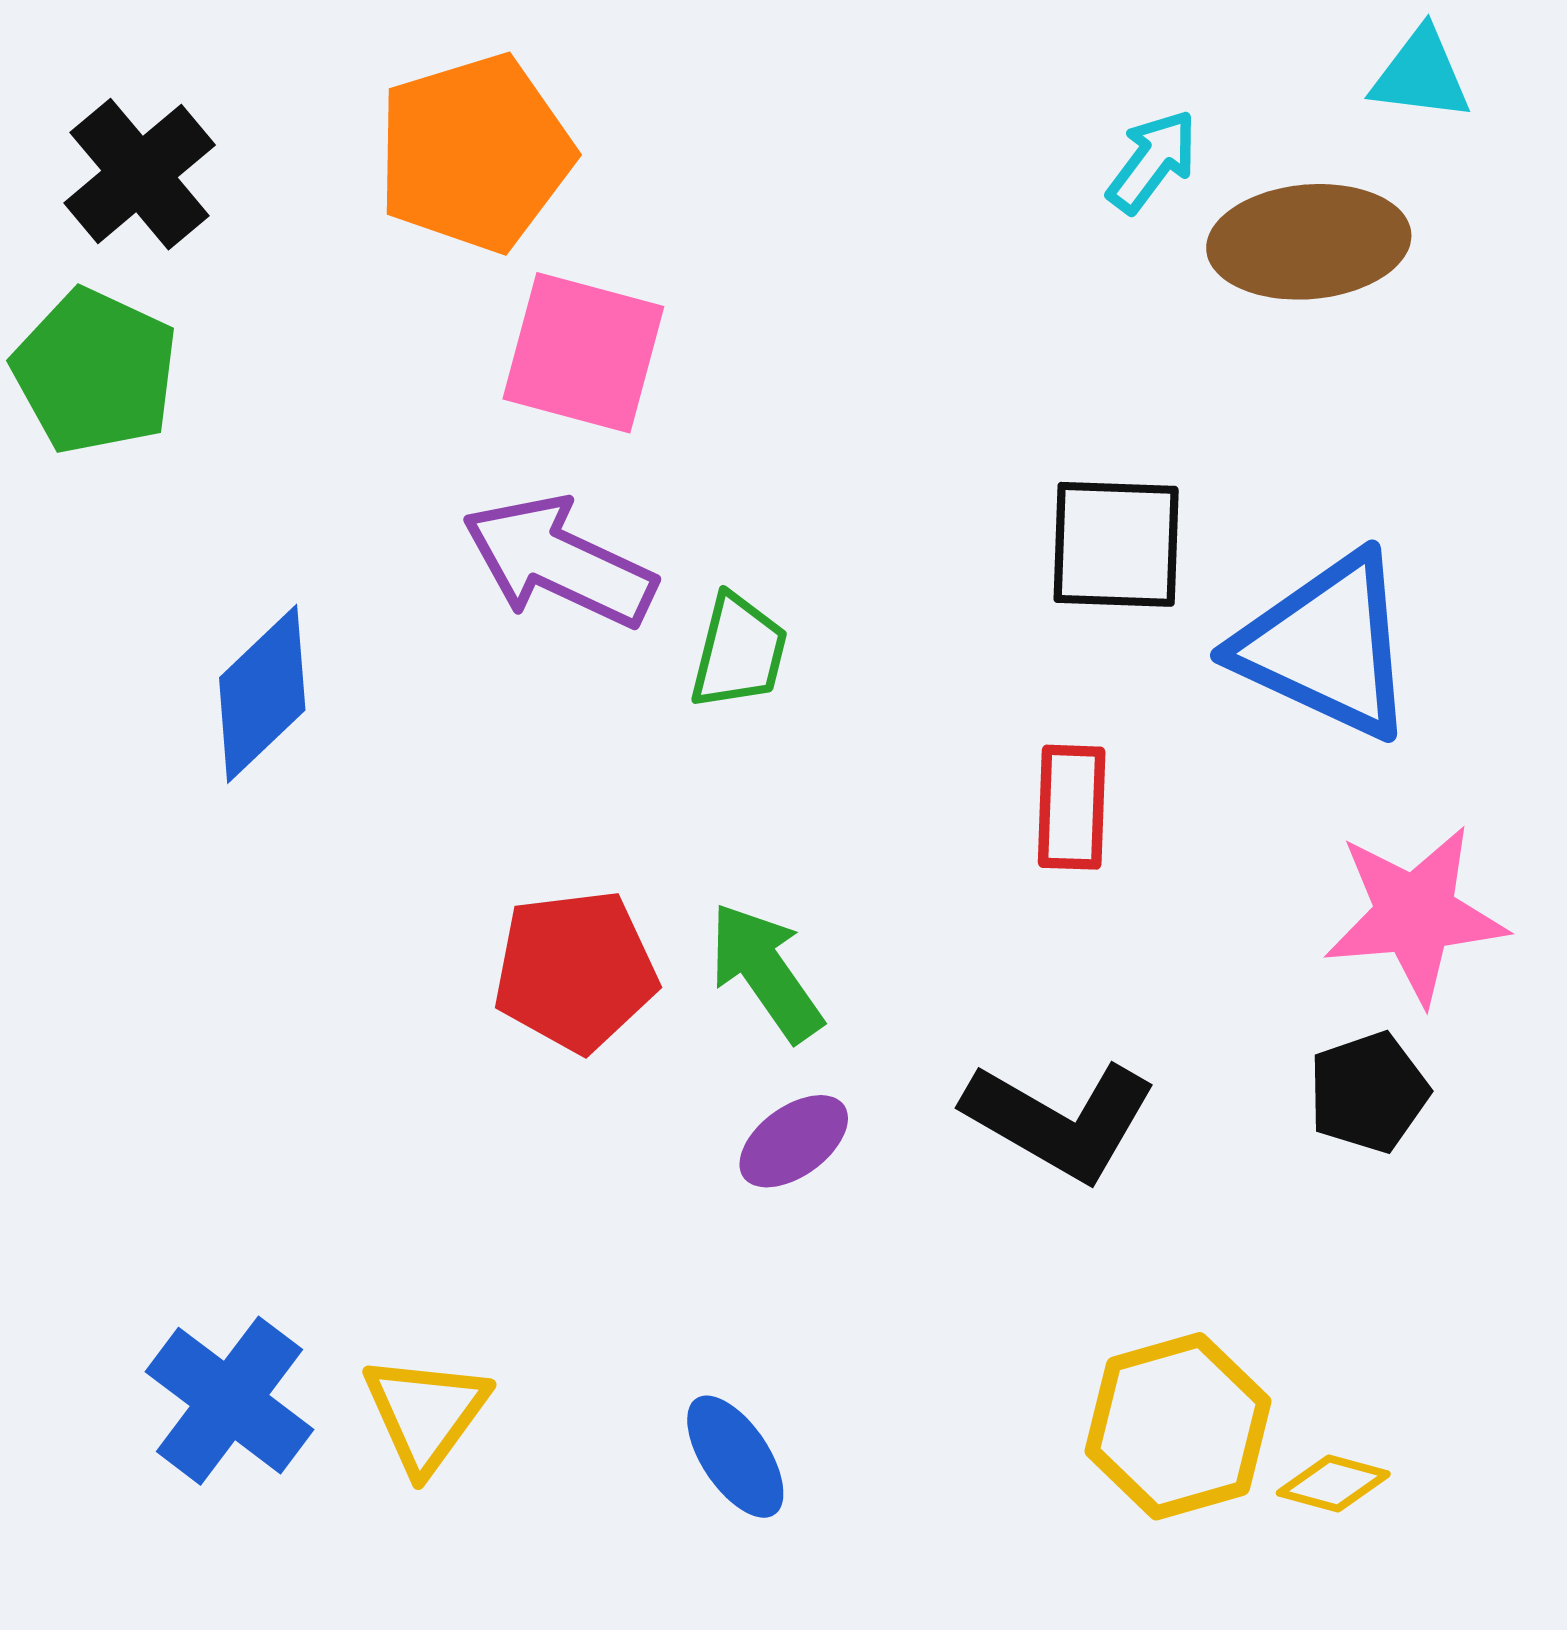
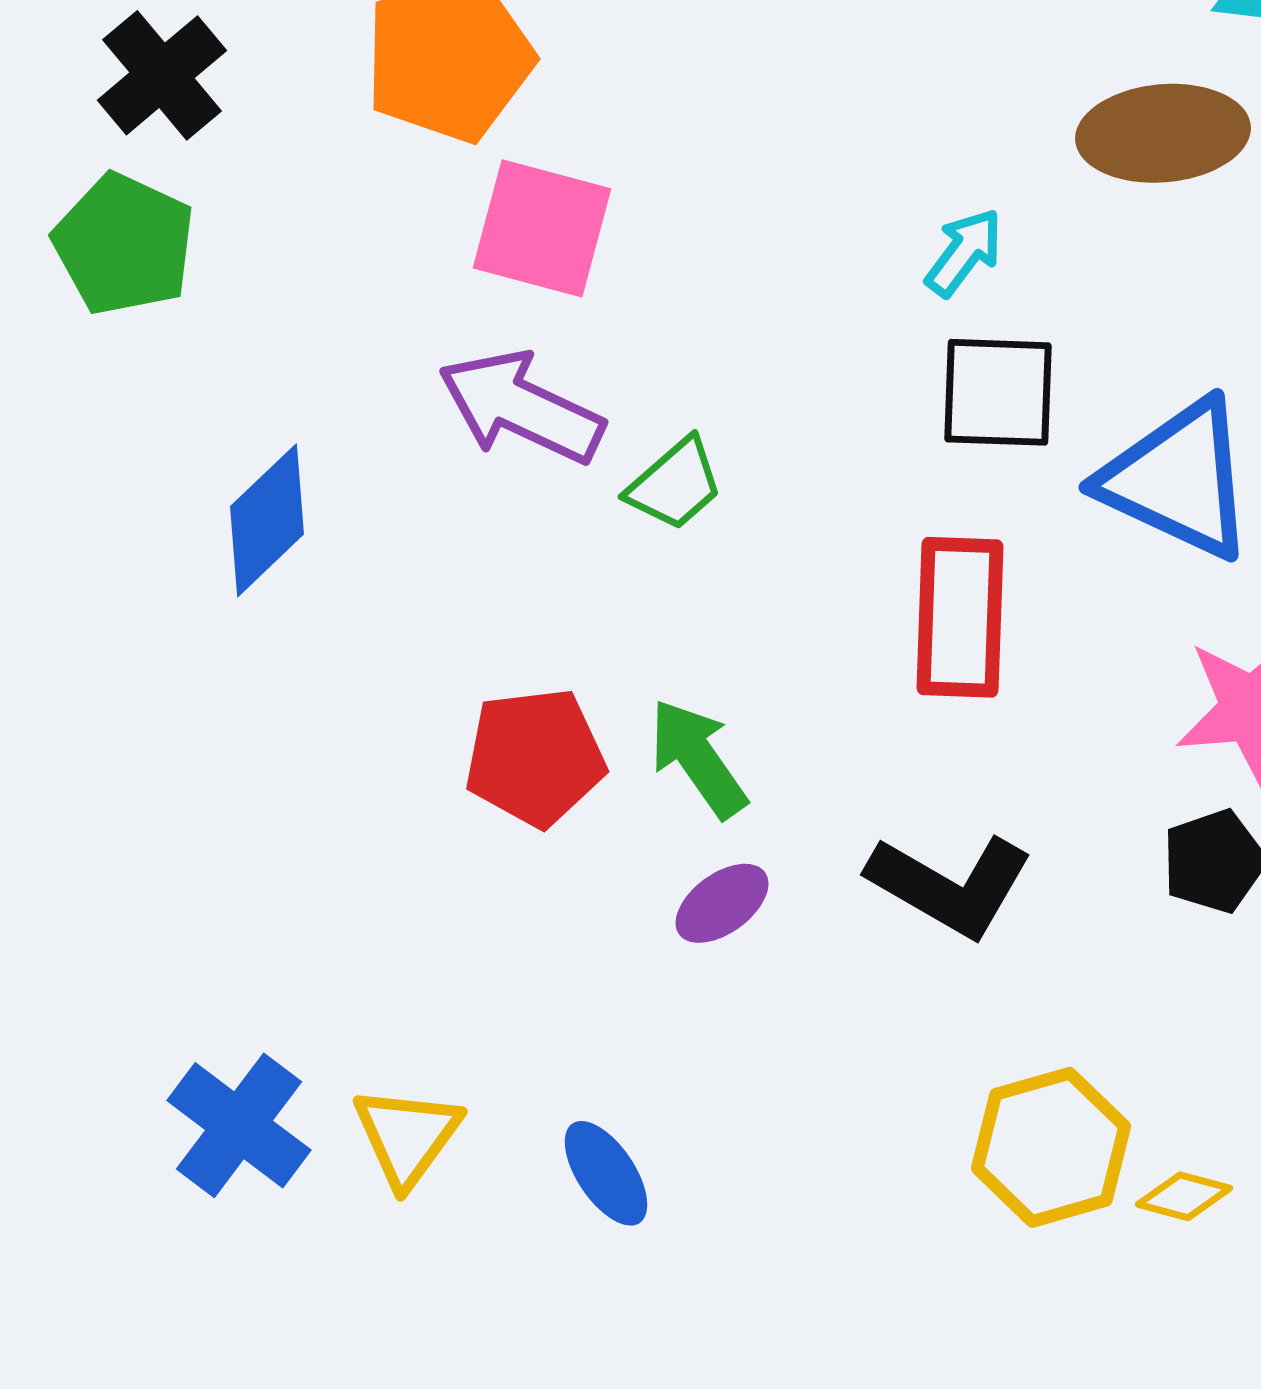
cyan arrow: (1152, 161) -> (964, 252), moved
green trapezoid: (739, 652) -> (675, 484), turned 35
red rectangle: (1072, 807) -> (960, 617), size x1.5
blue ellipse: (735, 1457) -> (606, 1173), moved

